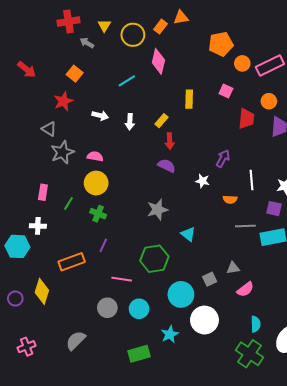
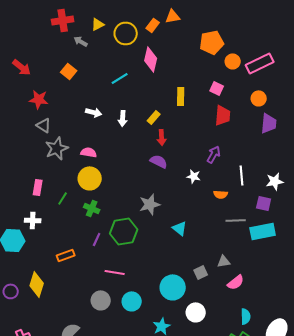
yellow triangle: (104, 26) -> (98, 24), turned 32
red star: (63, 101) -> (39, 99), moved, turned 30
red trapezoid: (246, 119) -> (223, 115), moved
green hexagon: (154, 259) -> (124, 231), moved
orange rectangle: (72, 262) -> (66, 255), size x0.7
white circle: (204, 320) -> (196, 312), size x0.7

